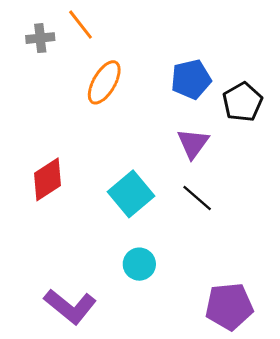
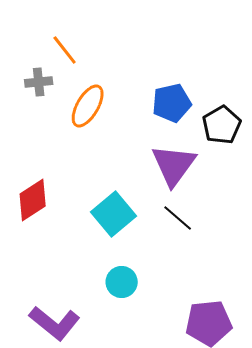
gray cross: (40, 38) -> (39, 82), moved
purple triangle: (193, 143) -> (174, 165), size x1.4

